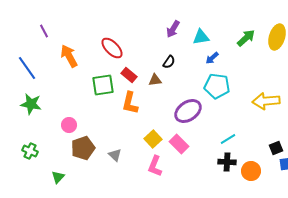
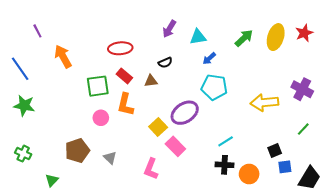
red ellipse: (112, 48) -> (120, 48), moved, turned -50
black semicircle: (169, 62) -> (165, 63), turned 32
pink circle: (69, 125) -> (101, 118), moved
yellow square: (153, 139) -> (158, 127), moved

